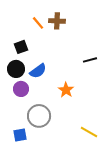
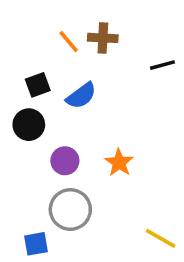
black line: (90, 60) -> (162, 65), moved
blue semicircle: (38, 71) -> (81, 96), moved
purple circle: (21, 89) -> (65, 161), moved

